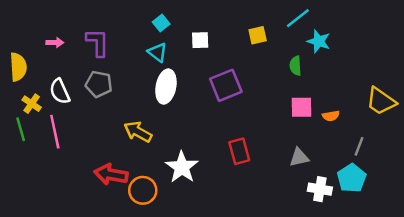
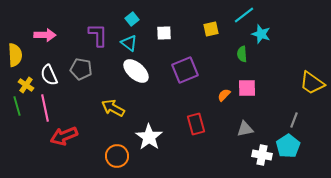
pink arrow: (55, 43) -> (45, 35), size x1.5
purple L-shape: (98, 43) -> (98, 35), moved
white ellipse: (166, 87) -> (136, 71), turned -60
orange semicircle: (331, 116) -> (224, 95), moved, turned 144
red arrow: (111, 174) -> (64, 136), moved, turned -32

